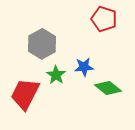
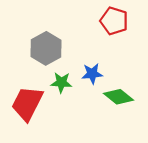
green star: (56, 75) -> (61, 82), turned -30

